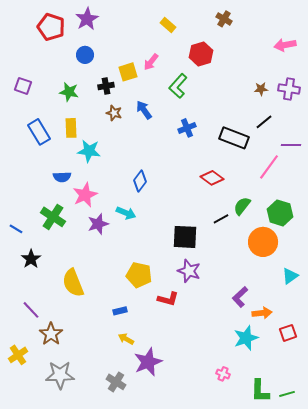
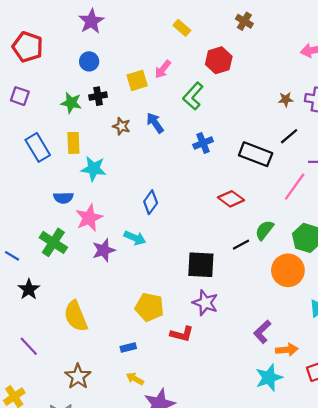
red pentagon: (51, 27) -> (28, 47), moved
black cross: (106, 86) -> (98, 96), moved
brown star: (51, 334) -> (78, 376), moved

